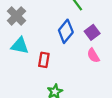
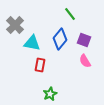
purple square: (92, 32) -> (84, 40), turned -32
cyan triangle: (20, 46) -> (32, 43), moved

